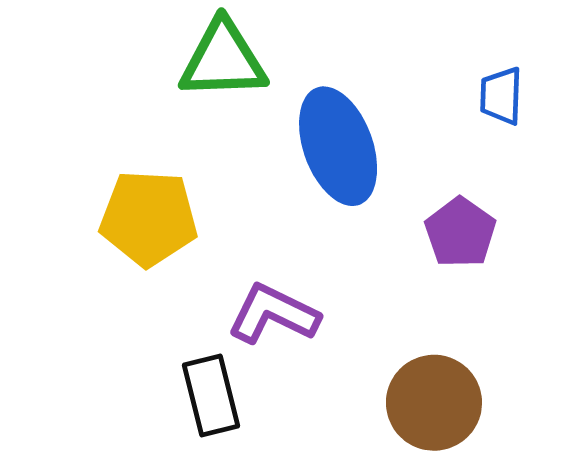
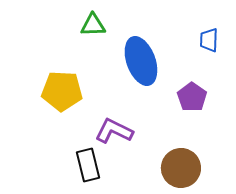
green triangle: (223, 60) -> (93, 25), size x0.7

